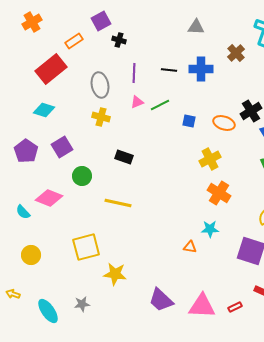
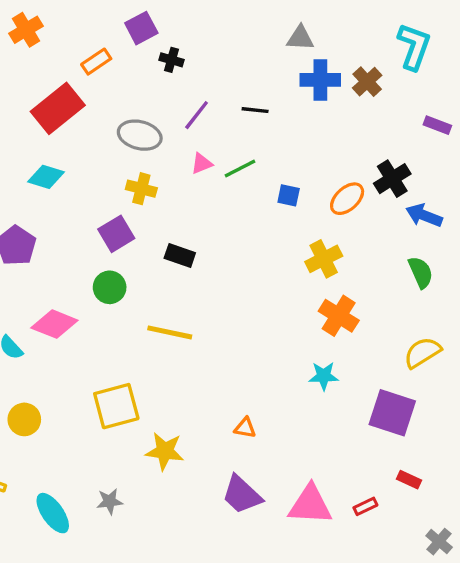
blue cross: (201, 69) -> (320, 80), moved
purple line: (134, 73) -> (197, 115), turned 36
gray ellipse: (100, 85) -> (140, 135), turned -65
orange ellipse: (224, 123) -> (347, 199), turned -60
purple square: (62, 147) -> (116, 234), moved
orange triangle: (190, 247) -> (245, 428), moved

